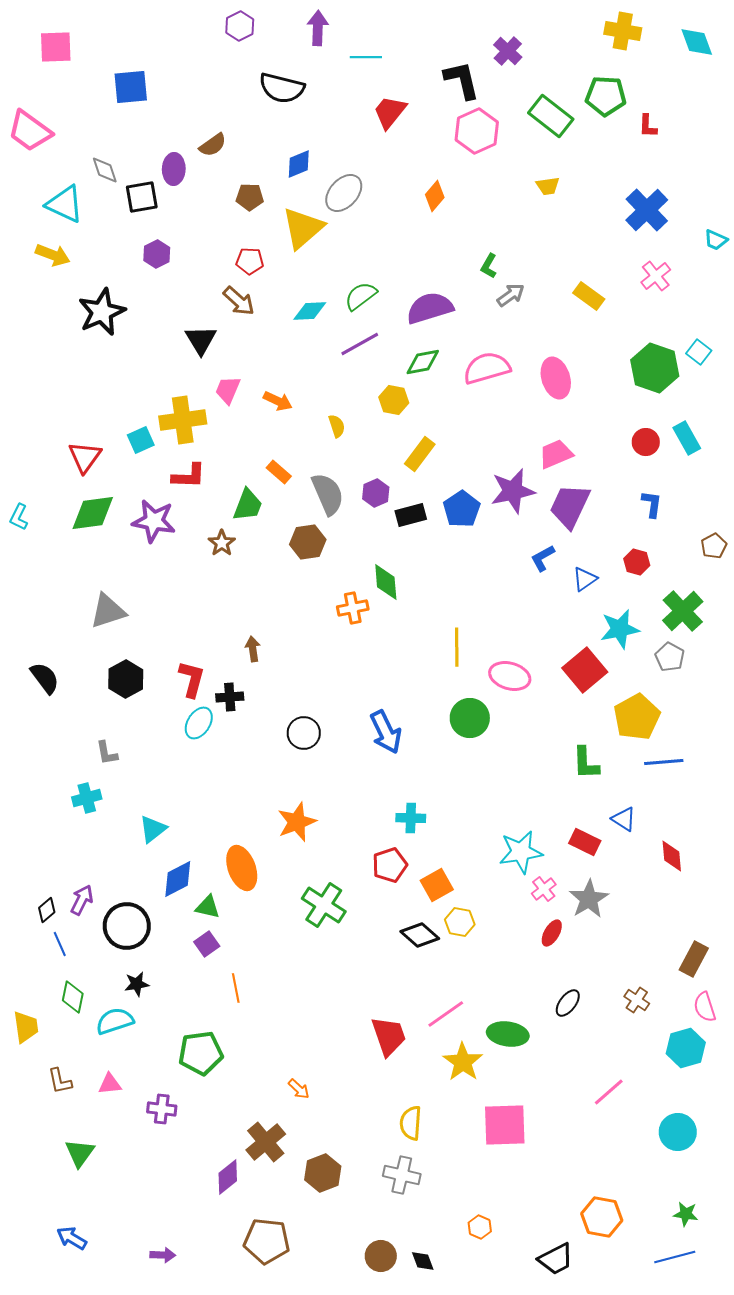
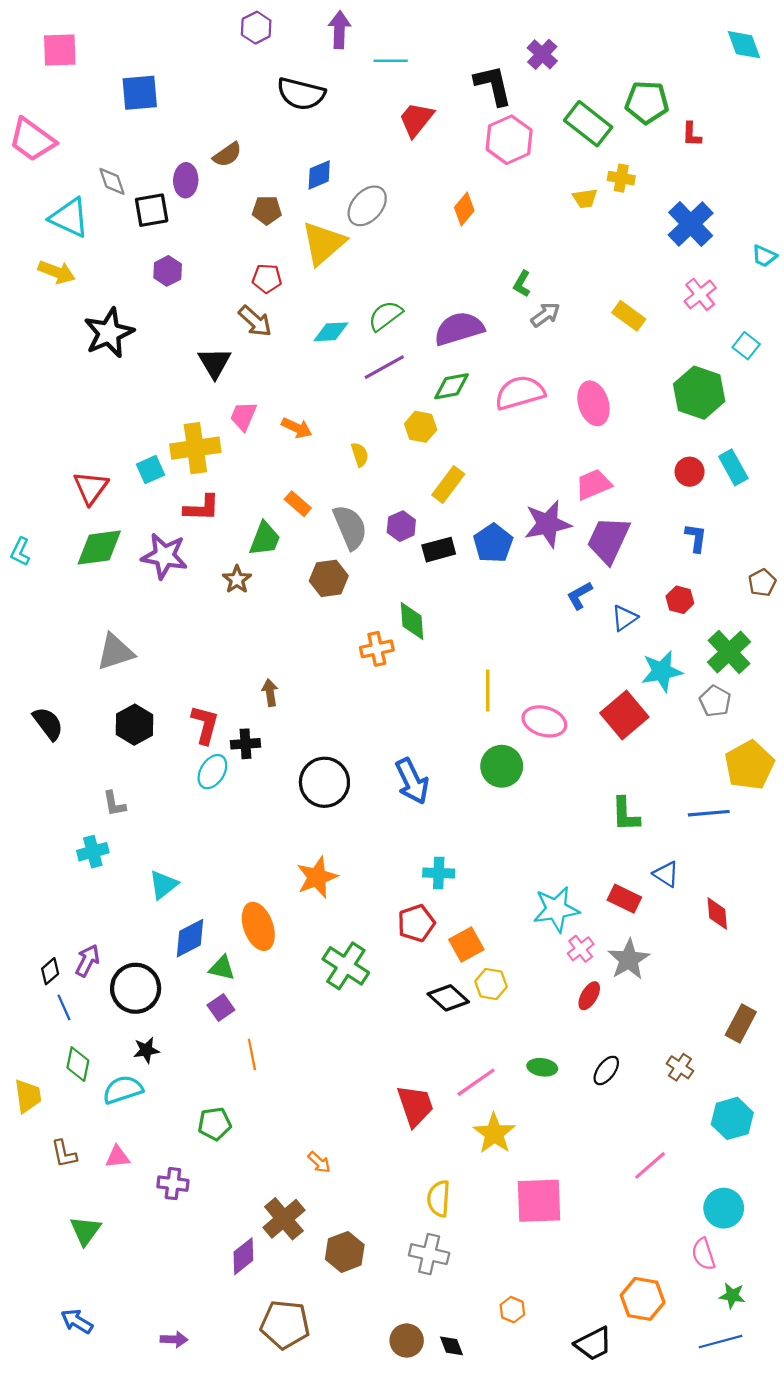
yellow cross: (623, 31) -> (621, 178), moved, size x0.7
cyan square: (699, 352) -> (746, 346), moved
yellow pentagon: (637, 717) -> (749, 765), moved
black circle: (304, 733) -> (324, 782), size x1.4
pink semicircle: (705, 1007) -> (703, 1254), moved
green ellipse: (508, 1034) -> (542, 1067), moved, size x0.7
green pentagon: (201, 1053) -> (215, 1124), size x0.7

